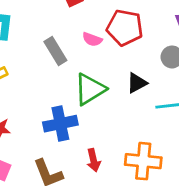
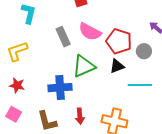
red pentagon: (125, 28) -> (119, 41), moved
pink semicircle: (92, 39) -> (90, 32), size x1.6

